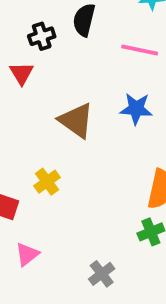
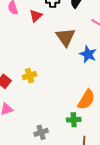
brown triangle: (76, 121) -> (66, 37), moved

